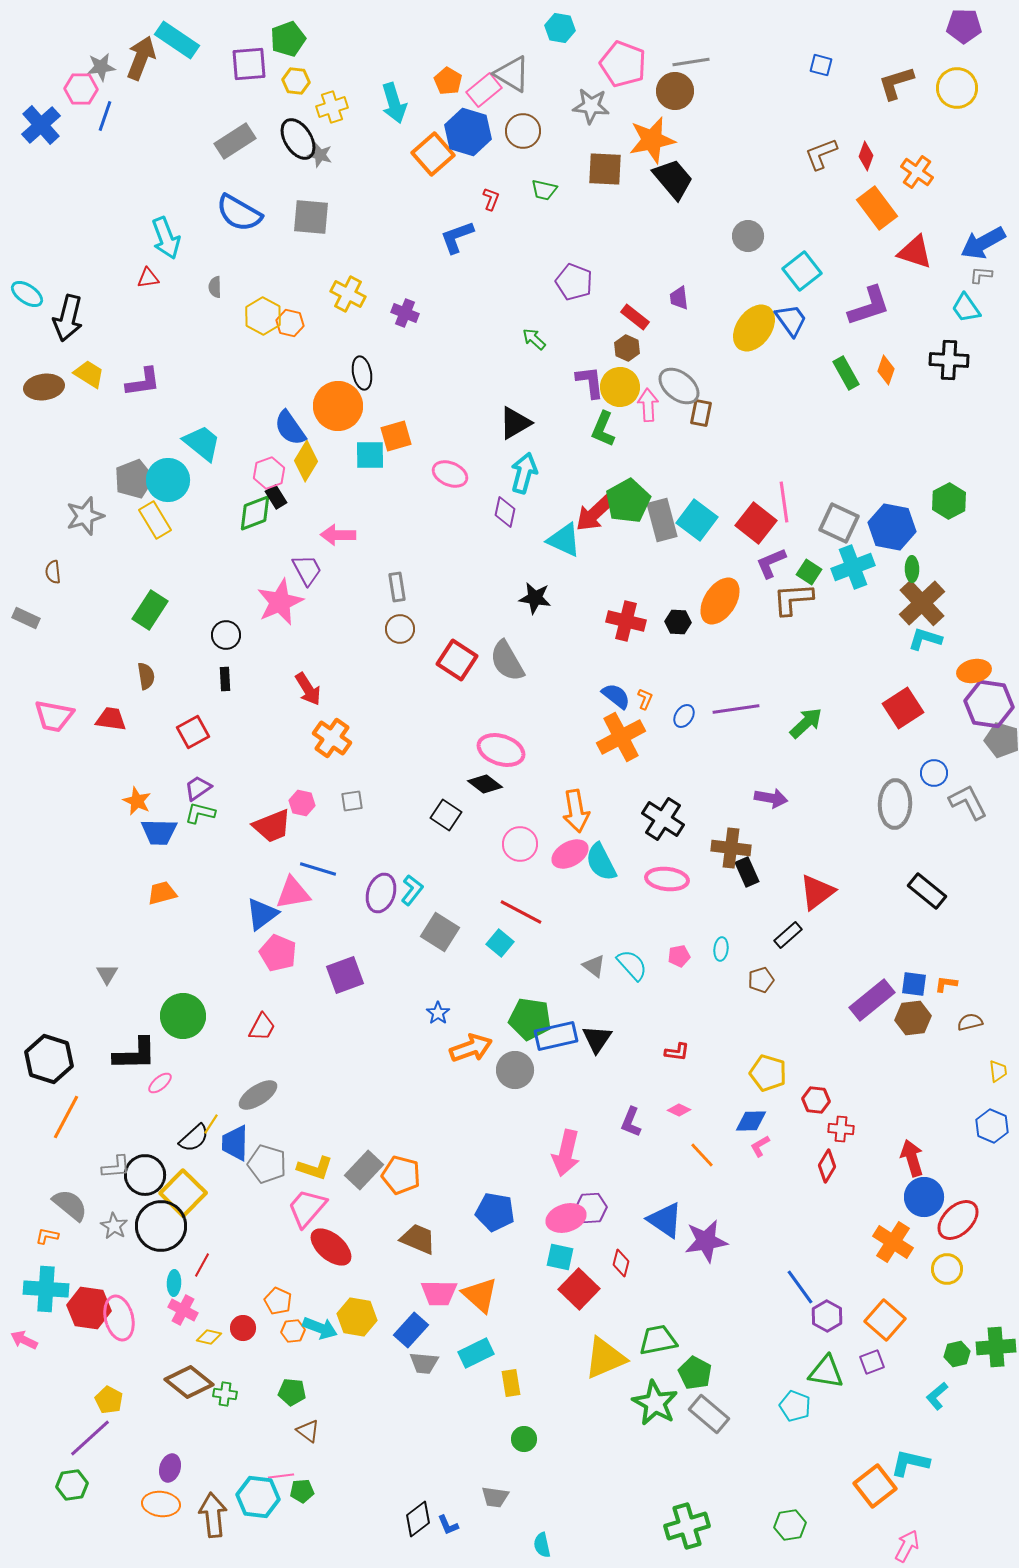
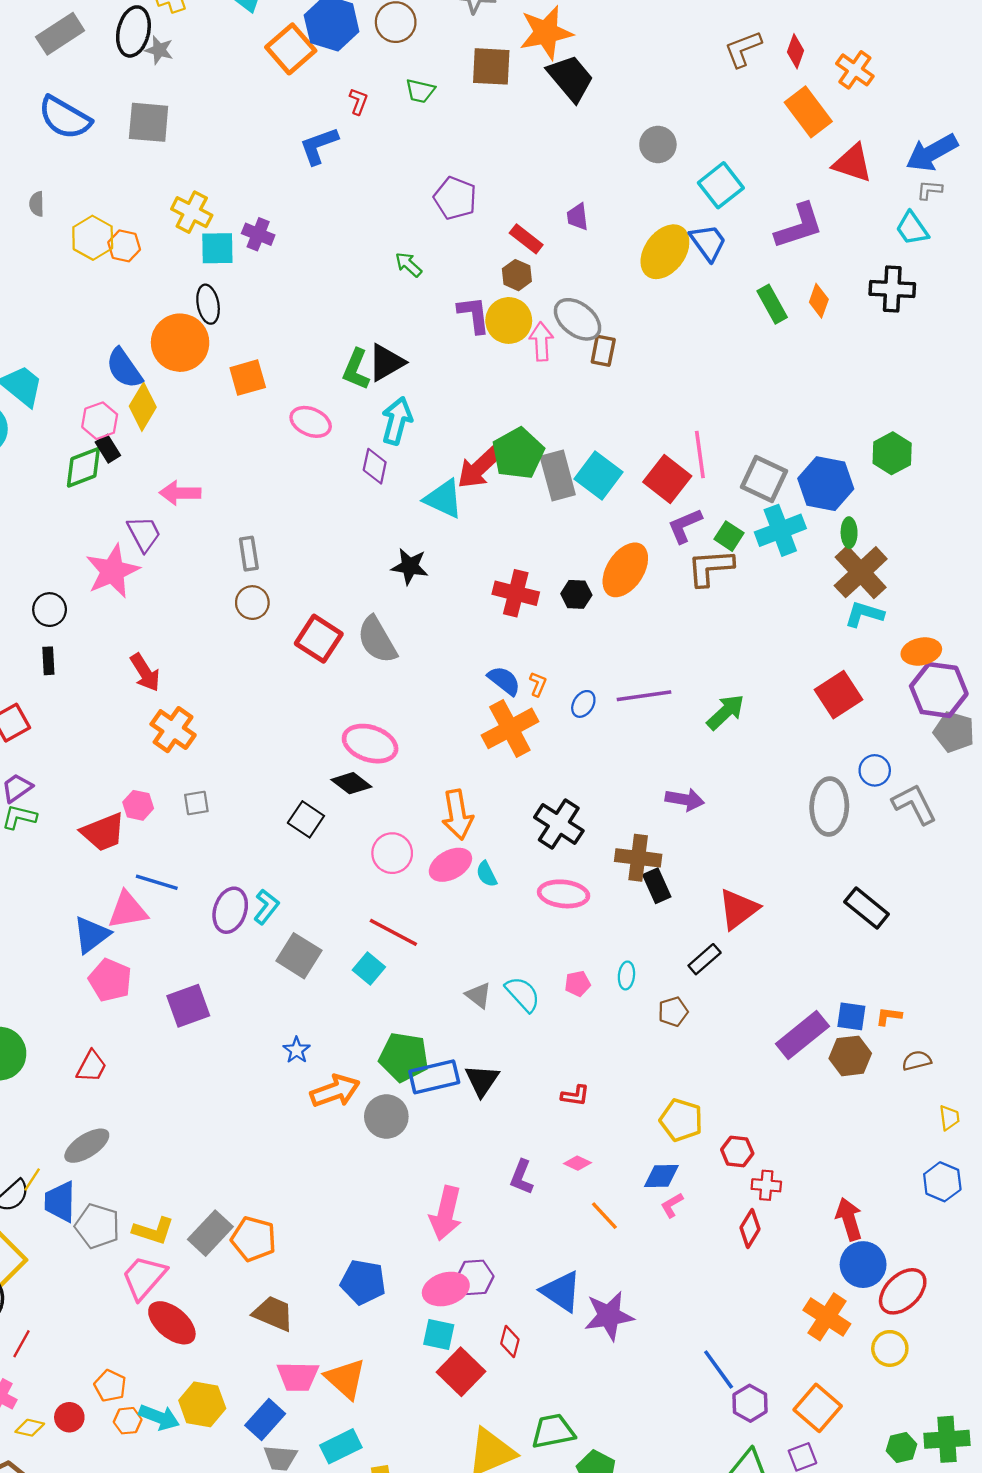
black ellipse: (298, 139) -> (133, 31), turned 45
green L-shape: (603, 429) -> (356, 369), moved
cyan square: (370, 455) -> (217, 248), moved
cyan semicircle: (601, 862) -> (487, 874), size x0.6

